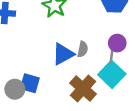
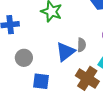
gray circle: (15, 89) -> (24, 58), moved

